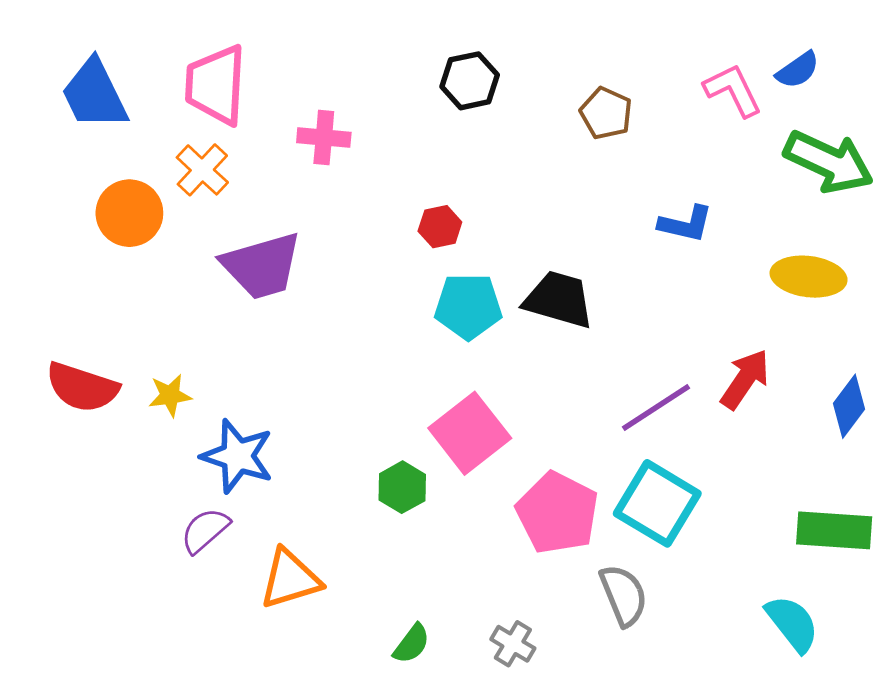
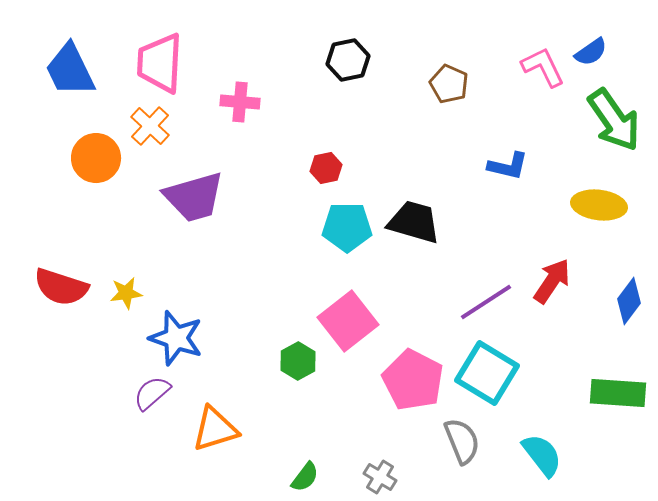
green arrow: (829, 162) -> (614, 120), turned 30
cyan semicircle: (792, 624) -> (542, 455), moved

